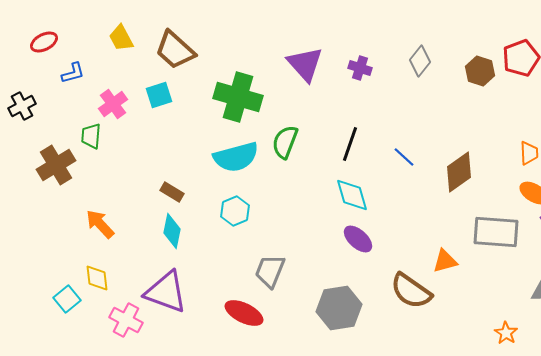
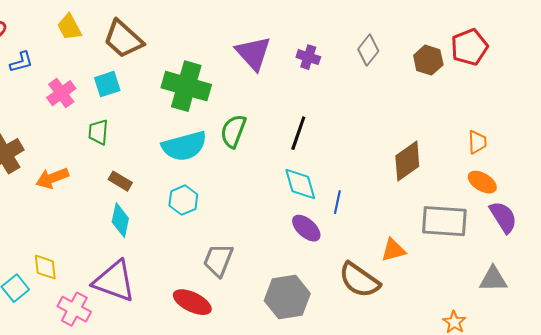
green trapezoid: (91, 136) -> (98, 132), moved
blue line: (404, 157) -> (337, 202), moved, turned 60
orange arrow: (100, 224) -> (52, 178), moved, turned -68

